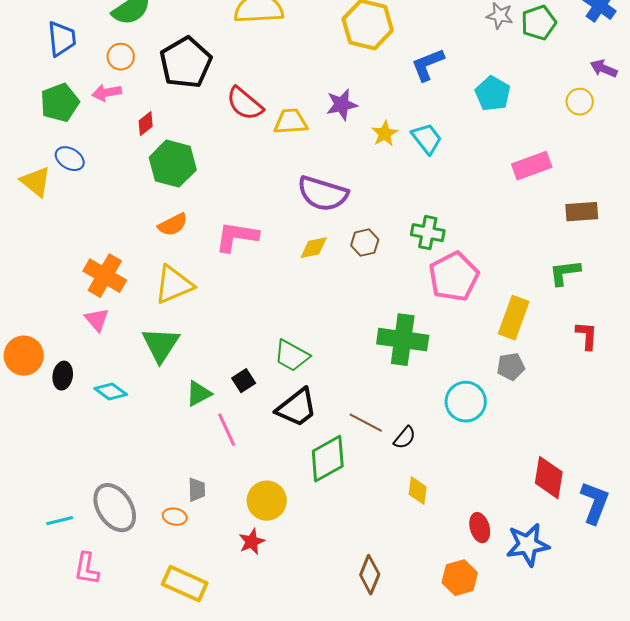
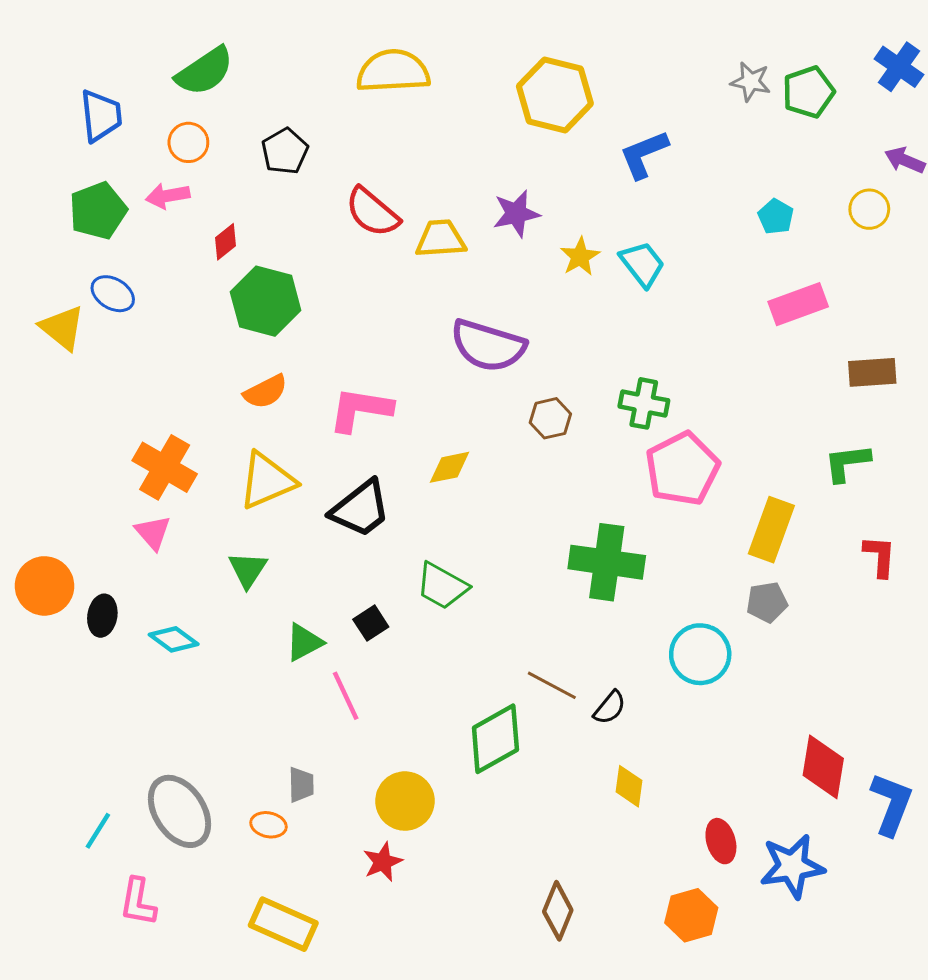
black pentagon: (186, 63) -> (285, 151), size x0.6
cyan pentagon: (493, 94) -> (776, 217), moved, size x0.7
yellow diamond: (314, 248) -> (449, 467), moved
green triangle: (161, 345) -> (248, 570), size x0.7
black trapezoid: (297, 408) -> (360, 509), moved
cyan line: (60, 521) -> (98, 831), turned -44

